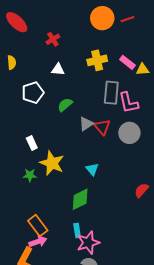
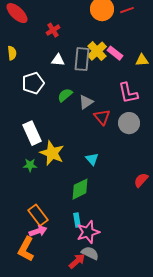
yellow cross: (97, 60) -> (97, 51), turned -30
pink rectangle: (127, 62) -> (115, 53), moved
gray rectangle: (111, 93) -> (82, 59), moved
gray triangle: (86, 124) -> (86, 102), moved
white rectangle: (32, 143) -> (32, 133), size x1.6

